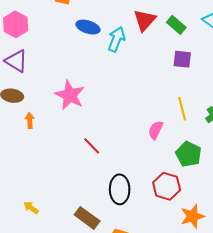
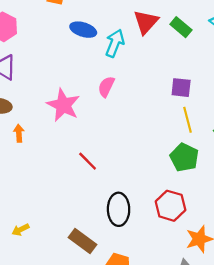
purple square: (182, 59) -> (181, 88), moved
pink semicircle: (156, 130) -> (106, 87), moved
green pentagon: (189, 154) -> (184, 157), moved
yellow arrow: (31, 208) -> (20, 230), turned -63

